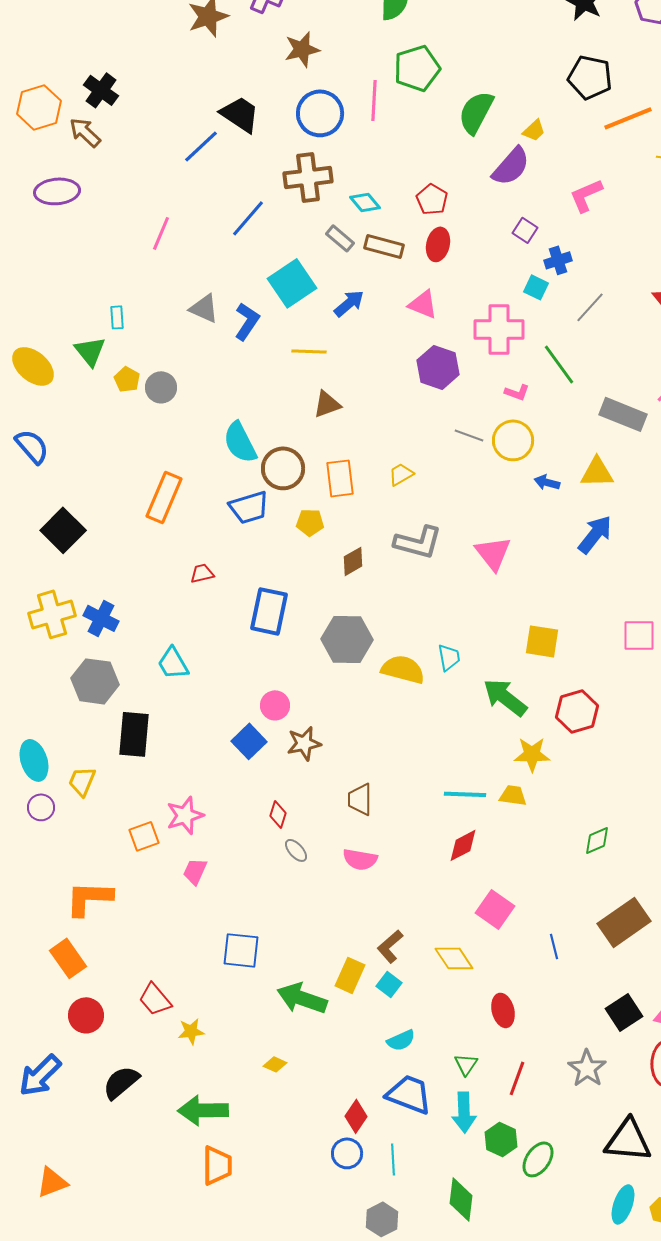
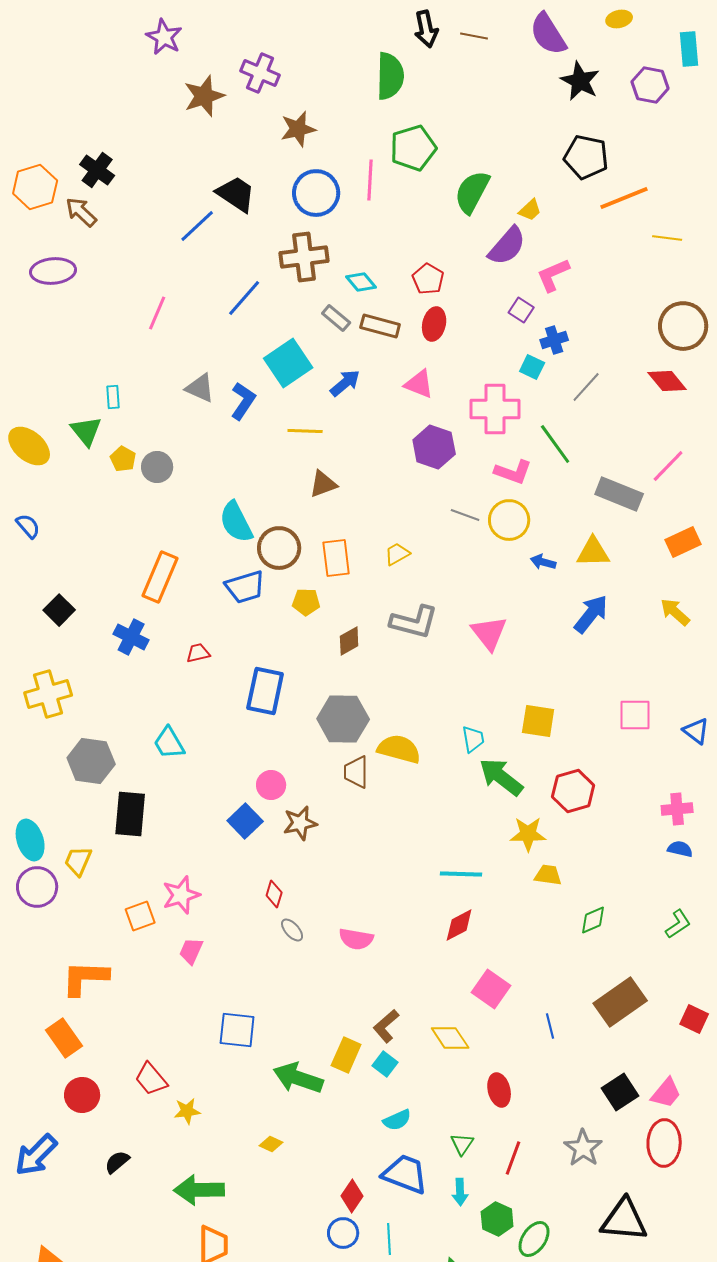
pink L-shape: (586, 195) -> (553, 275), moved
pink L-shape: (517, 392) -> (513, 472), size x1.5
blue semicircle: (32, 446) -> (28, 526), size x0.7
black square: (63, 530) -> (59, 610), size x0.7
blue cross: (101, 618) -> (131, 637), moved
cyan trapezoid: (449, 657) -> (473, 739), moved
yellow trapezoid: (513, 795) -> (548, 875), moved
brown trapezoid: (360, 799) -> (356, 772), moved
purple circle: (41, 807) -> (37, 887), size x1.5
black semicircle: (121, 1082) -> (117, 1162), size x0.7
cyan arrow: (464, 1112) -> (460, 1192), size x0.7

